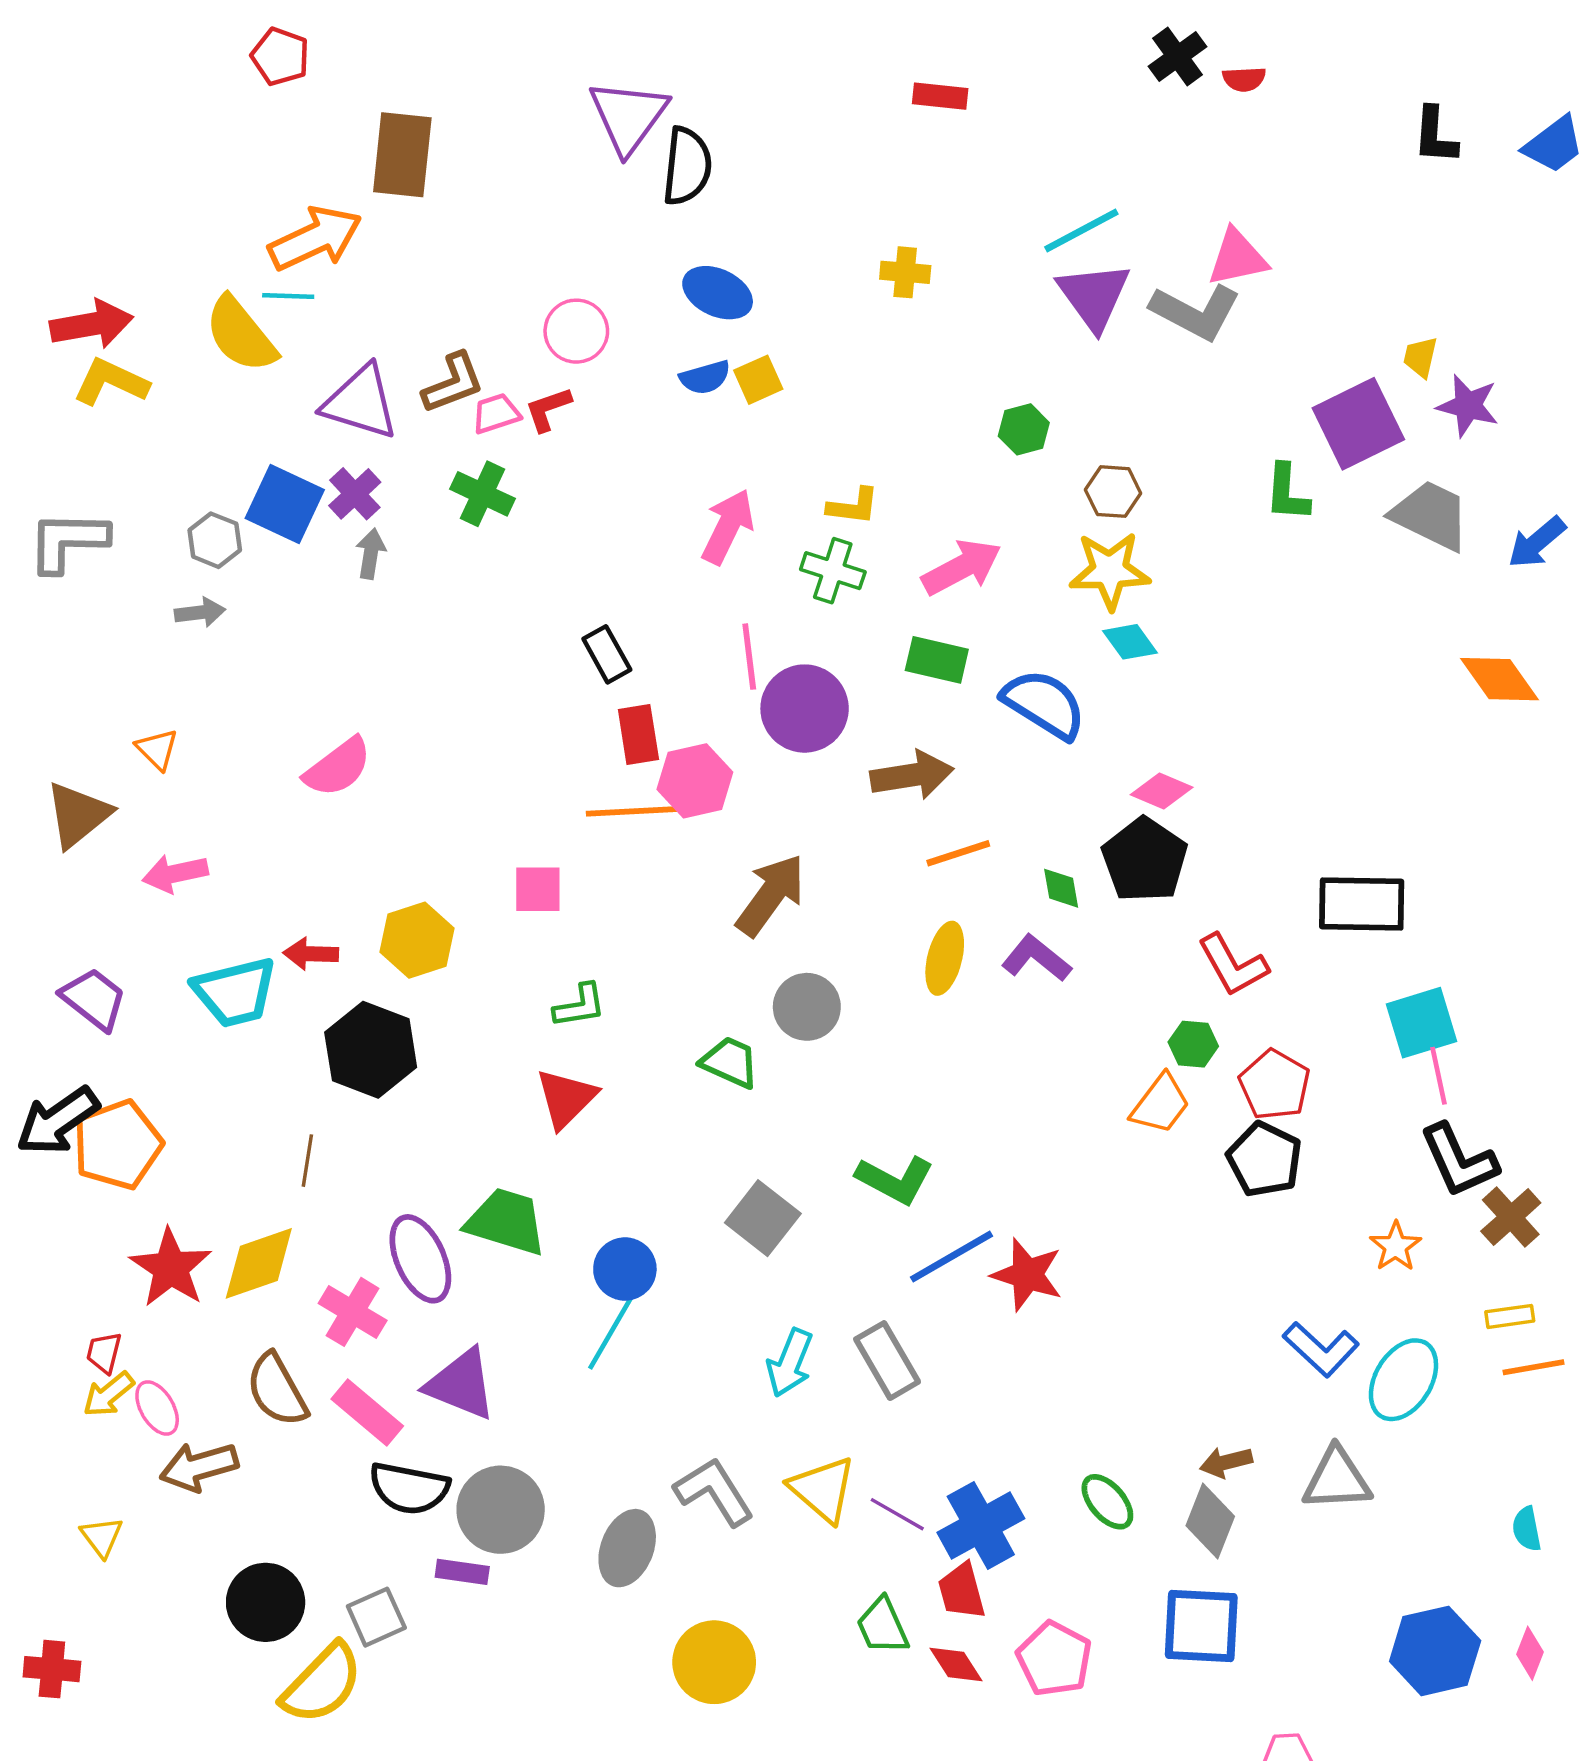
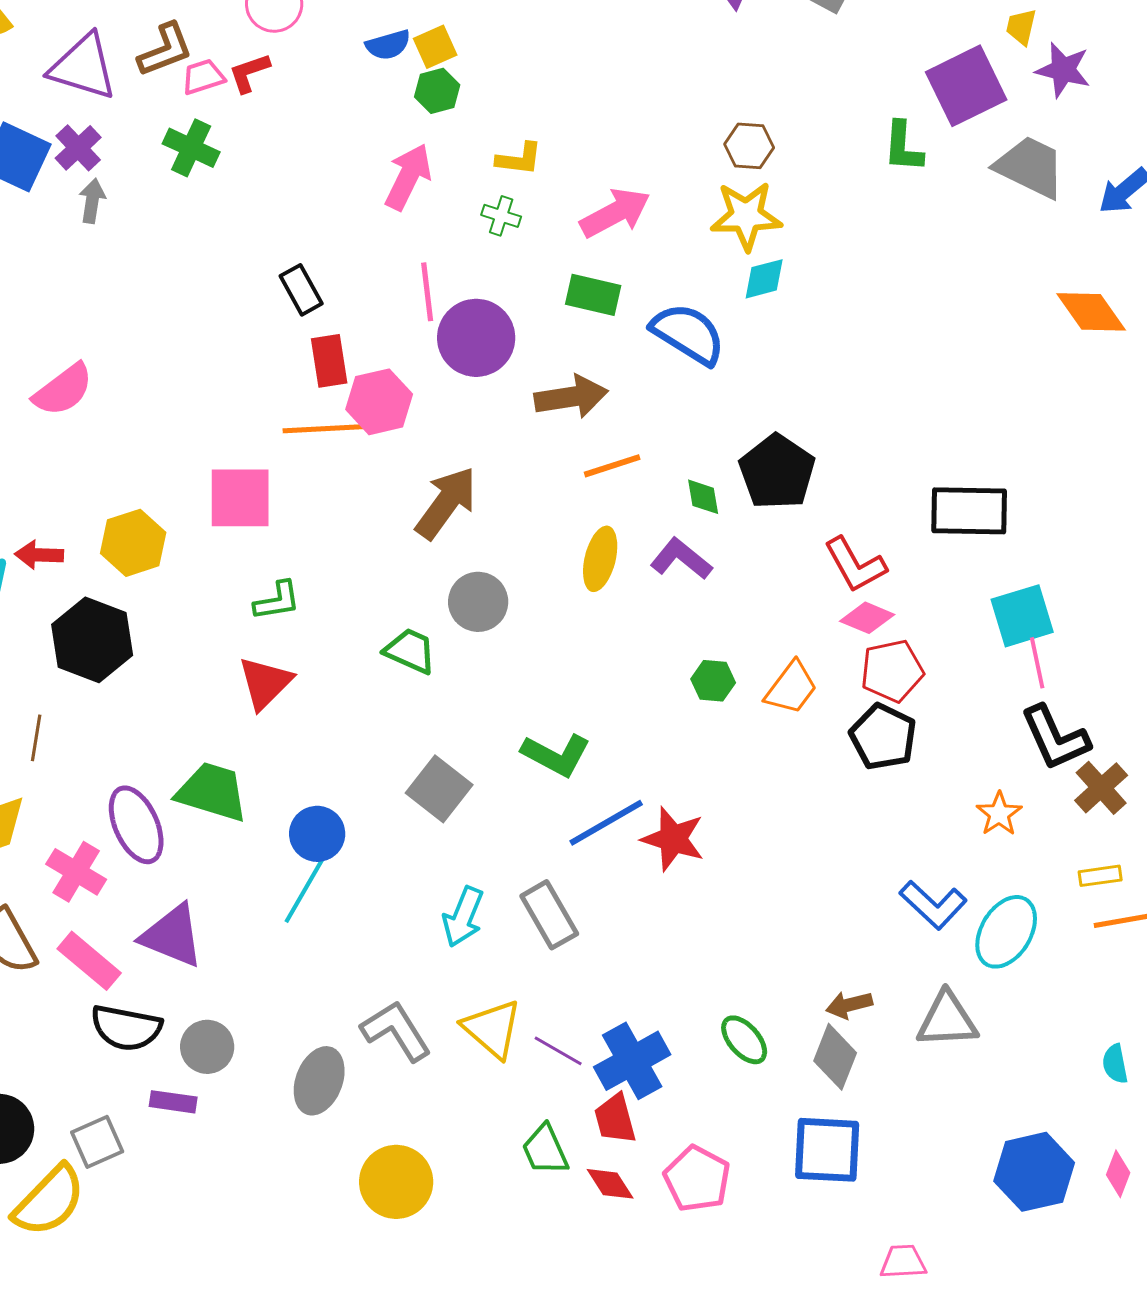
green hexagon: (1024, 429) -> (437, 91), moved
green cross: (833, 571) -> (501, 216), size x0.7
cyan diamond: (1130, 642) -> (764, 279), turned -69
pink diamond: (1162, 791) -> (867, 618), moved
pink square: (538, 889) -> (240, 498), size x1.5
green hexagon: (1193, 1044) -> (713, 681), moved
red pentagon: (1275, 1085) -> (892, 671), turned 30
gray circle: (501, 1510) -> (207, 1047), size x0.7

